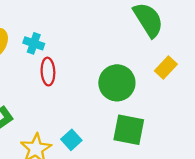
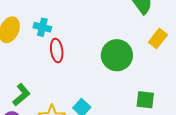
green square: (129, 130) -> (145, 100), moved, size x0.7

